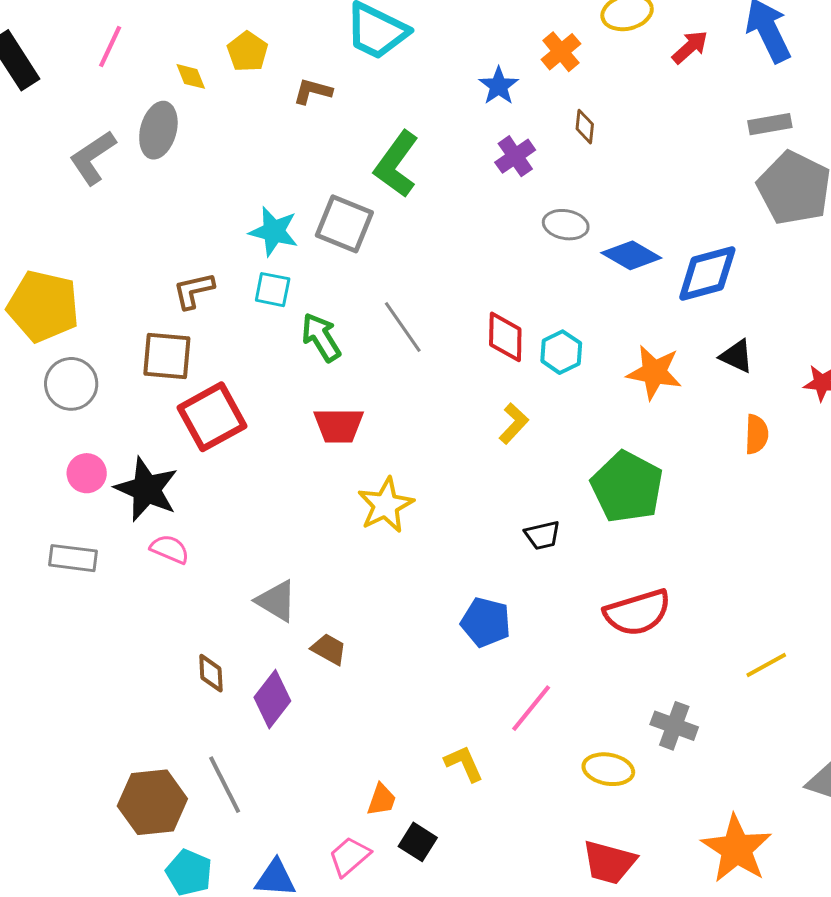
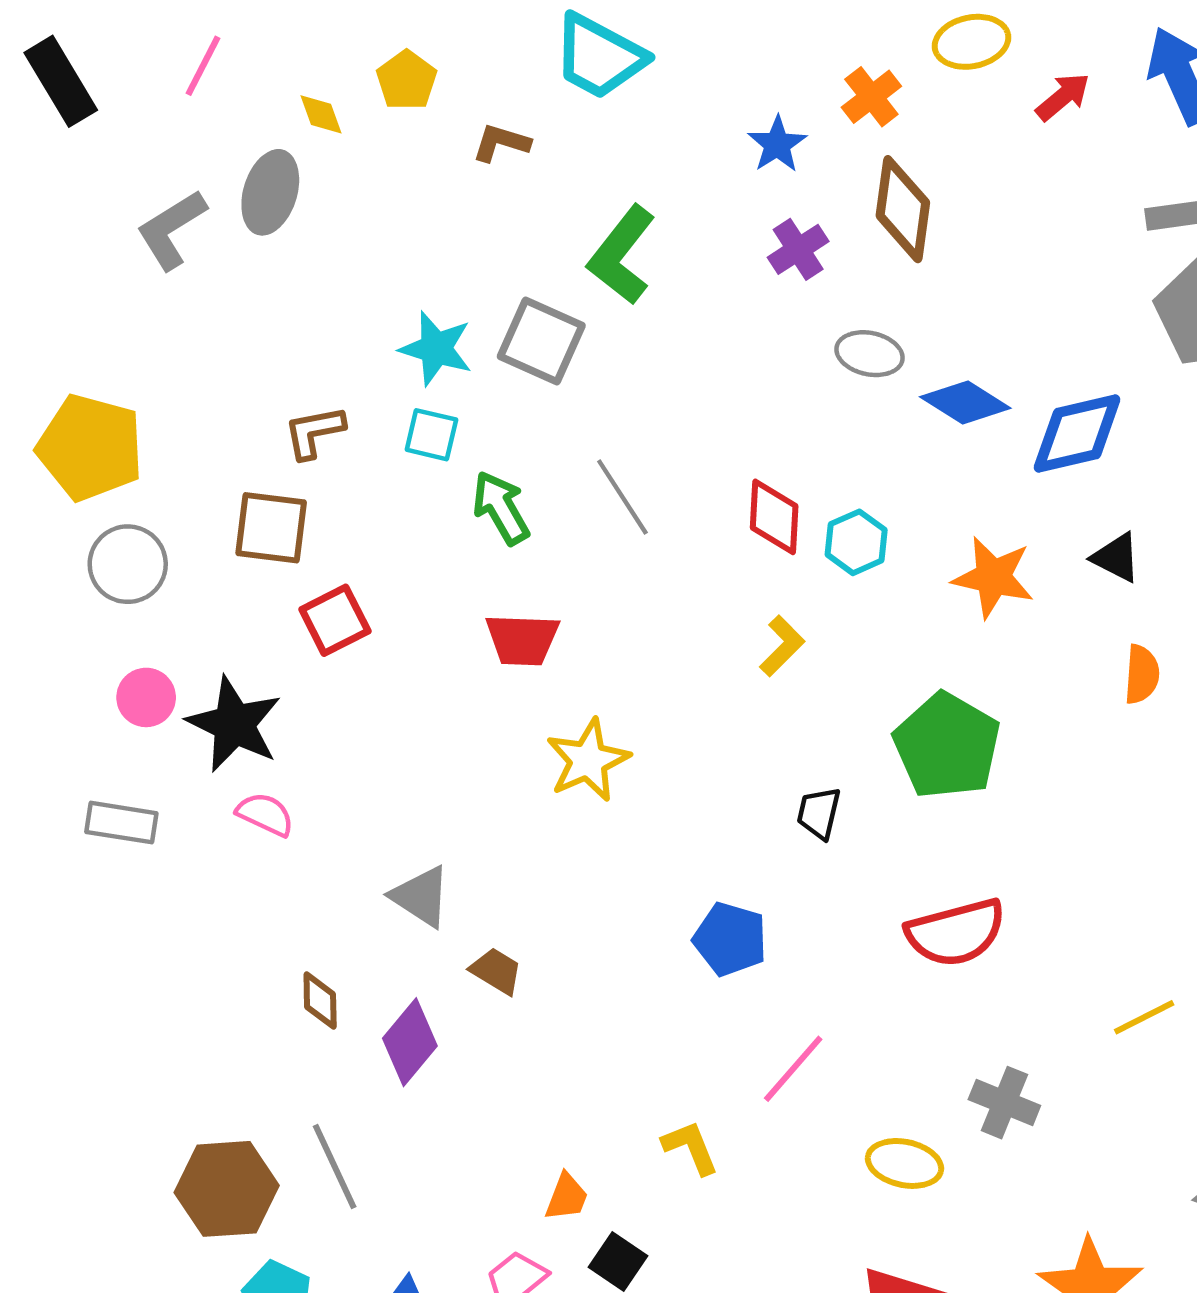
brown diamond: (585, 127) -> (903, 209), size x2.0
red square: (212, 417) -> (335, 620), size x0.7
black trapezoid: (542, 535) -> (819, 813), turned 114

